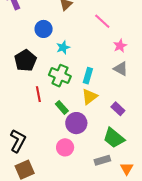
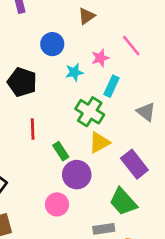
pink star: (120, 46) -> (100, 58), moved
black pentagon: (25, 61) -> (22, 82), turned -30
green cross: (60, 76) -> (90, 112), moved
cyan rectangle: (88, 76) -> (112, 86), moved
purple rectangle: (118, 109) -> (134, 164), size x1.5

